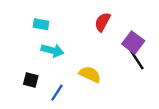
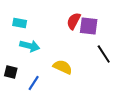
purple square: (133, 42) -> (89, 26), moved, turned -30

